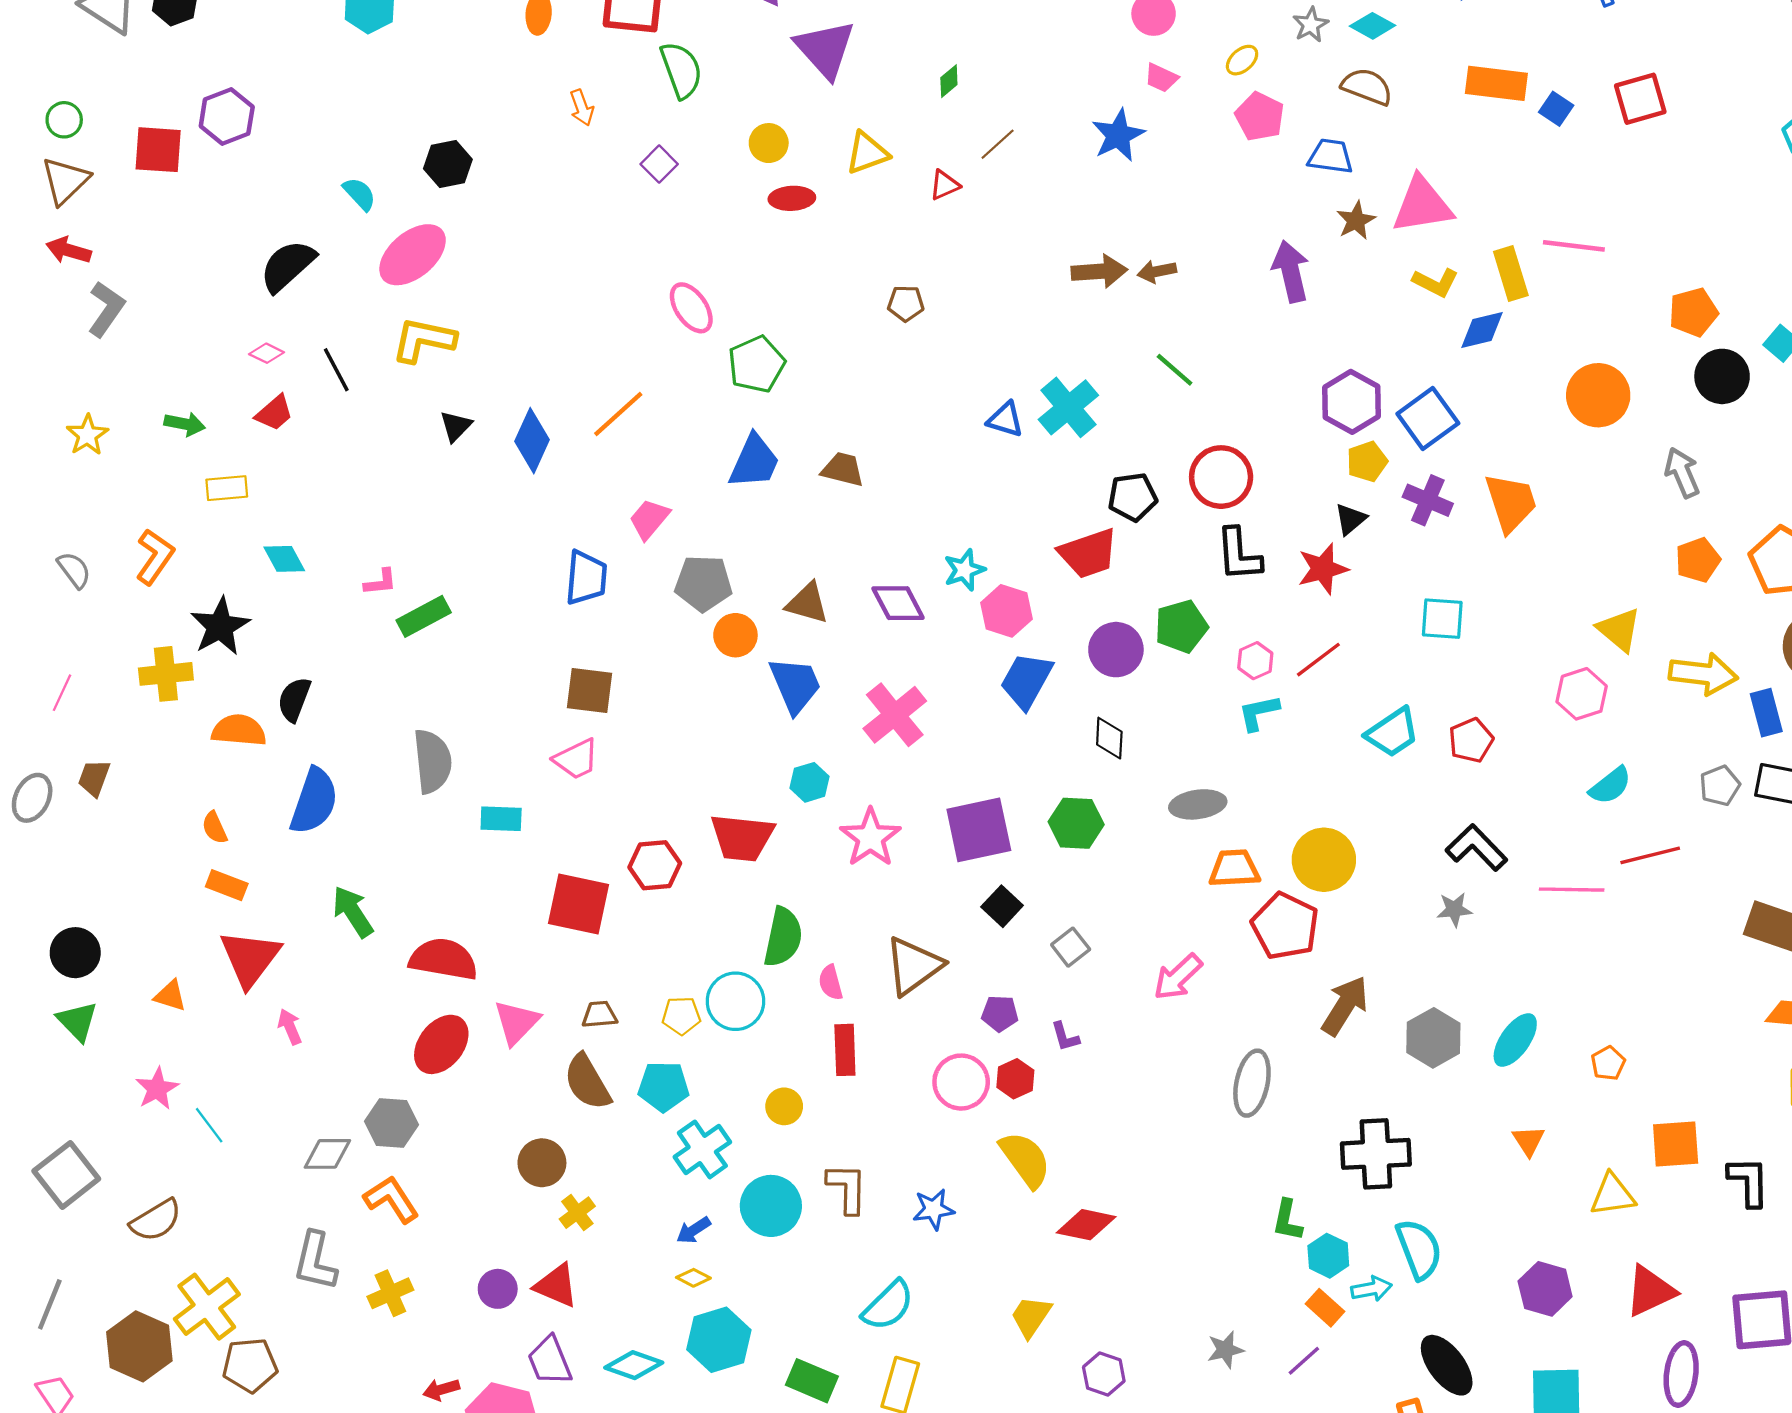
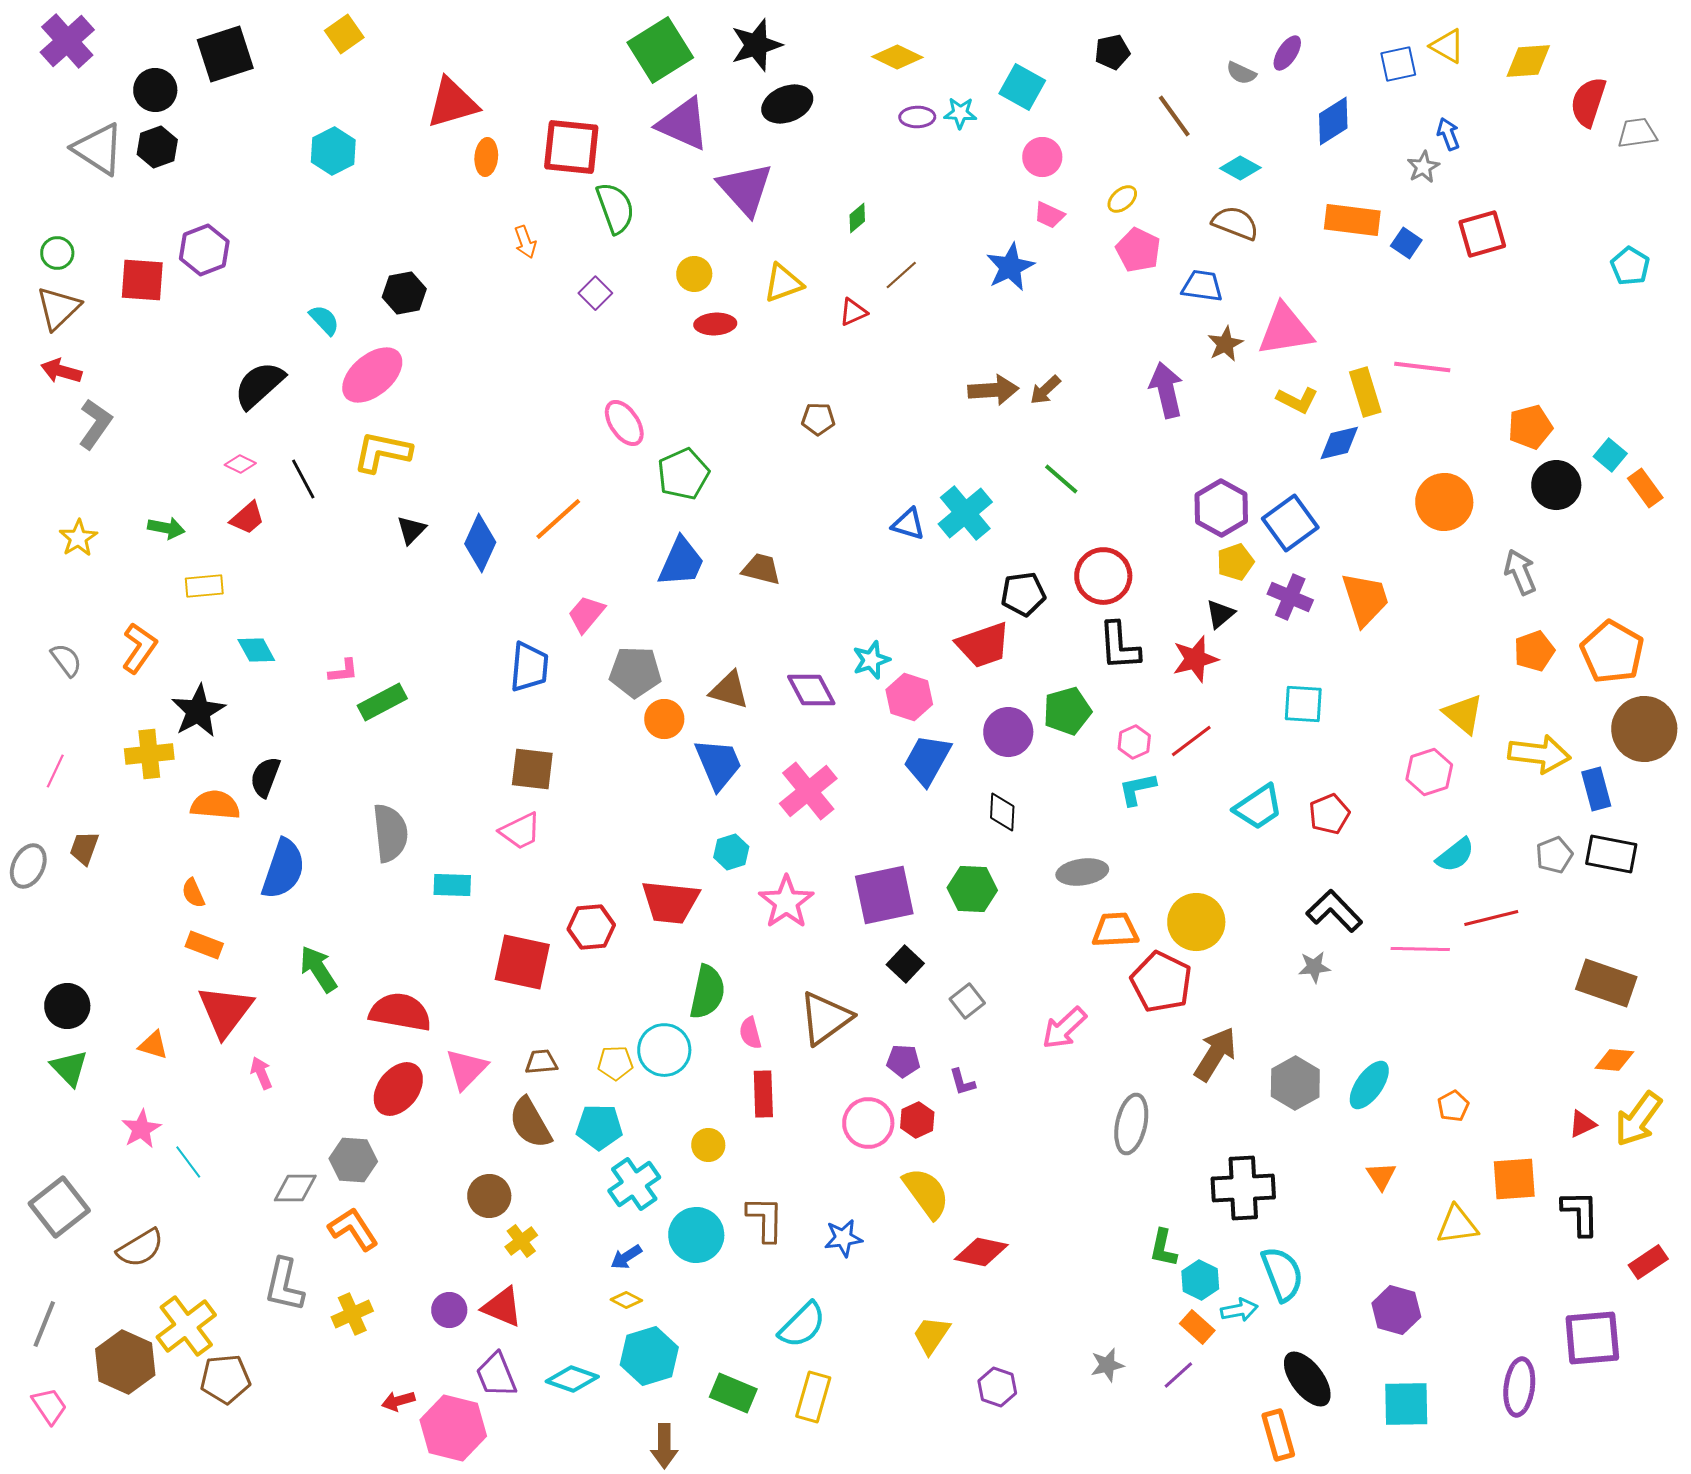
gray star: (1311, 25) -> (1423, 167), moved
brown arrow: (1157, 271) -> (1045, 390), turned -32
red triangle: (1650, 1291) -> (1582, 1124), moved, size x0.6

